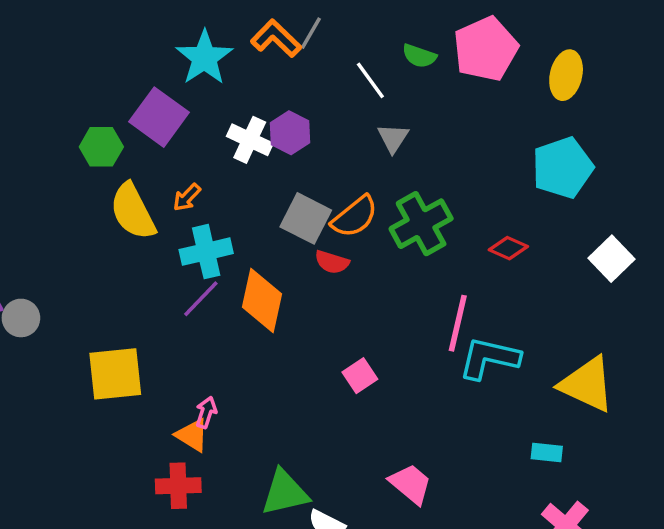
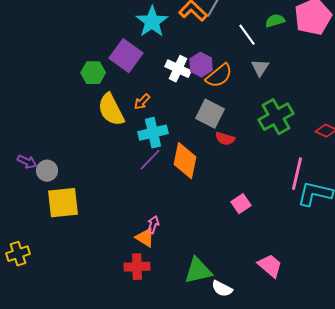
green semicircle: (419, 56) -> (275, 21), turned 144
orange semicircle: (355, 217) -> (219, 76), moved
yellow square: (115, 374) -> (63, 203), moved

